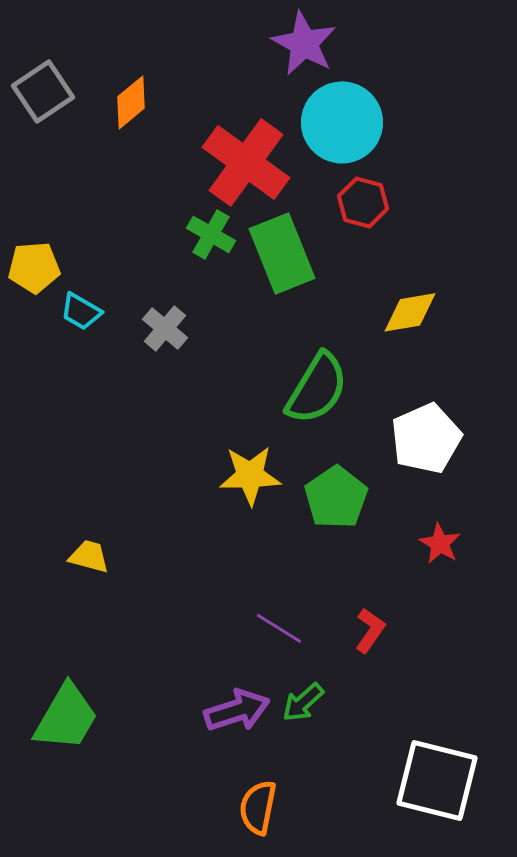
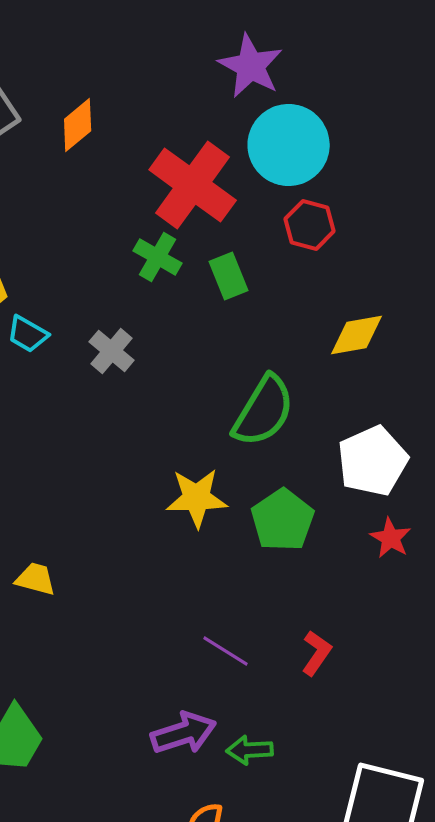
green rectangle: (282, 253) -> (229, 276), size x0.6
red star: (440, 543) -> (391, 538), moved
green arrow: (303, 702) -> (250, 750), moved, turned 39

